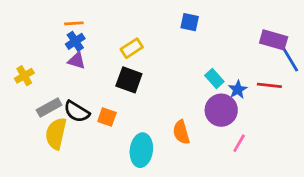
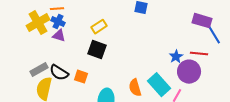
blue cross: (75, 41) -> (58, 22), turned -32
yellow cross: (24, 76) -> (38, 23), moved, size x1.6
cyan rectangle: (214, 78) -> (159, 85), moved, size x1.6
purple circle: (221, 110) -> (189, 72), moved

